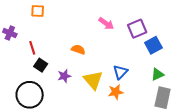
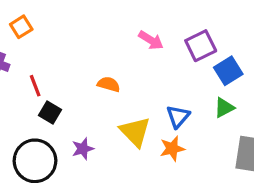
orange square: (38, 11) -> (21, 27), moved, turned -32
green triangle: (157, 74) -> (224, 108), moved
purple star: (64, 76) -> (83, 149), moved

